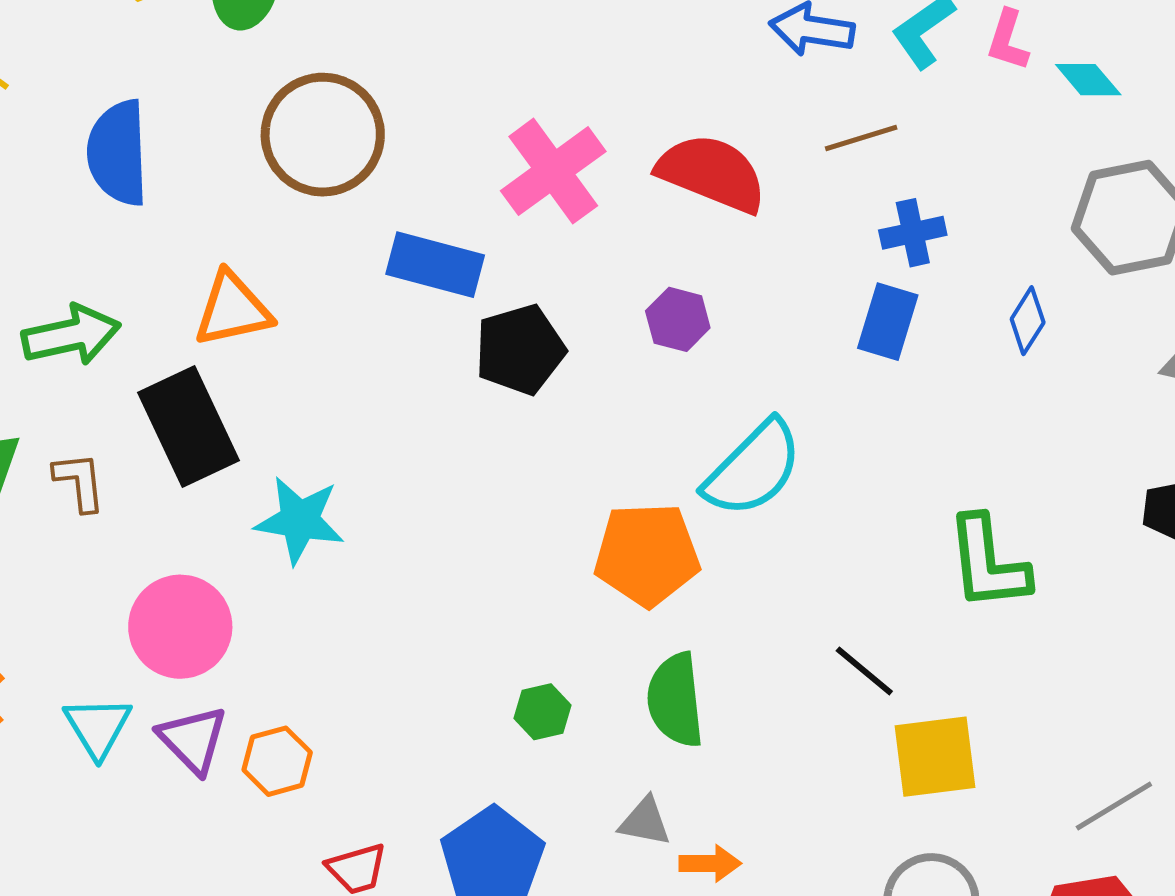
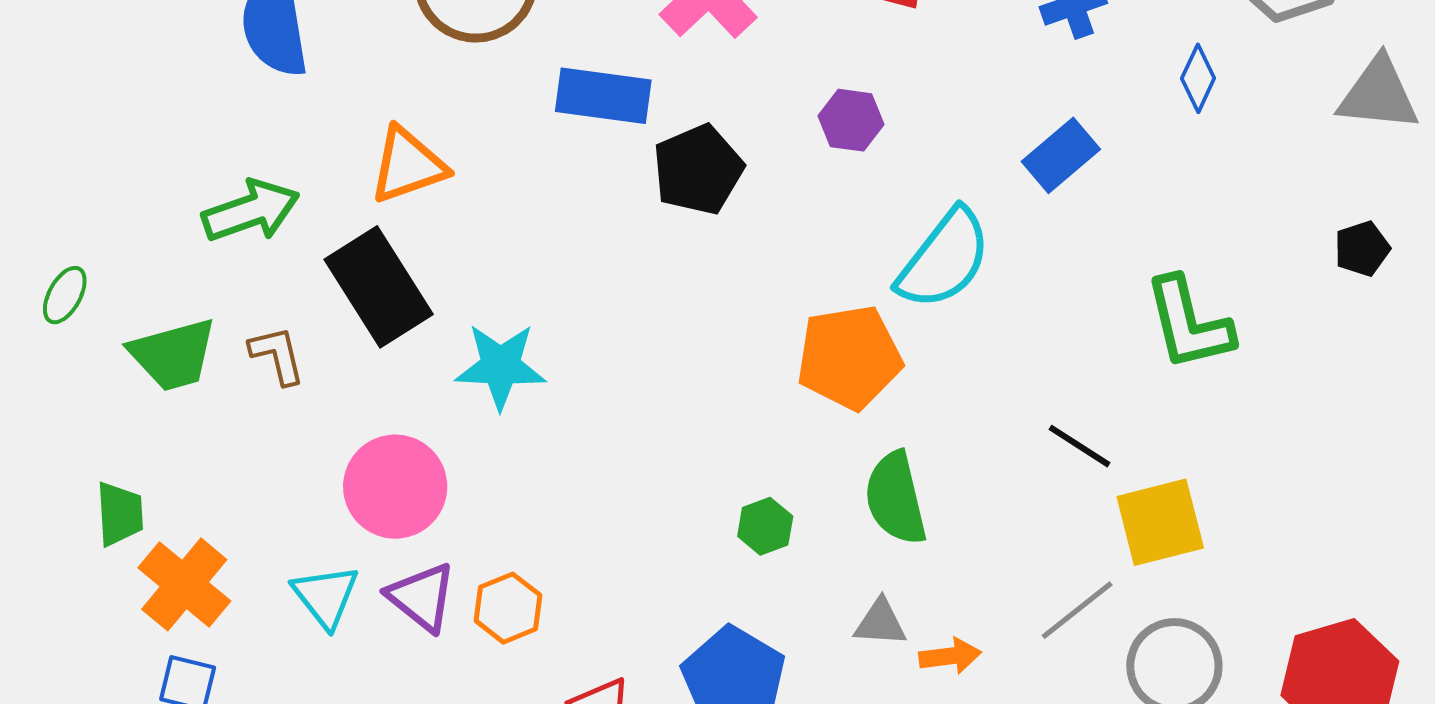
blue rectangle: (888, 322) -> (1061, 155), moved, turned 40
gray line: (1114, 806) -> (1077, 610), moved

